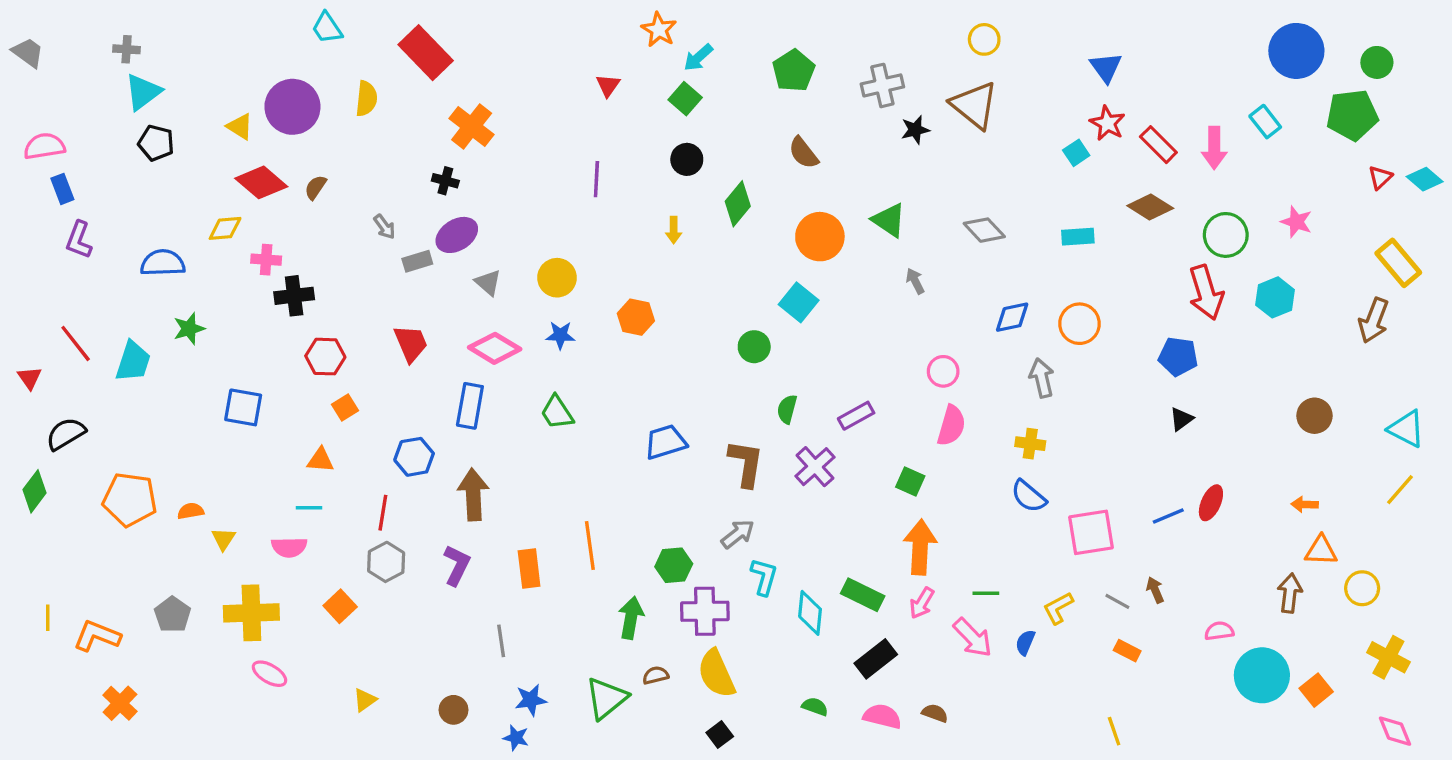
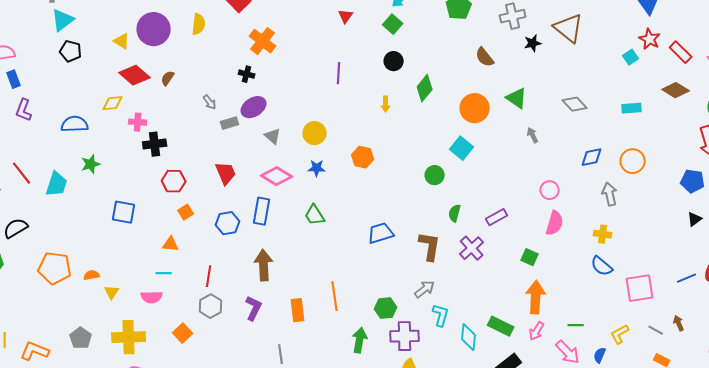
brown semicircle: (803, 153) -> (485, 57), moved
blue hexagon: (414, 457) -> (228, 223), moved

